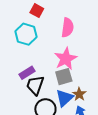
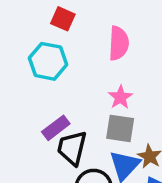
pink star: (66, 59) -> (120, 97), size x0.6
gray square: (64, 77) -> (120, 128), turned 30

